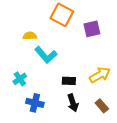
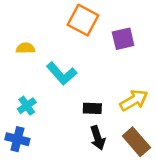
yellow semicircle: (30, 36) -> (25, 48), moved
blue cross: (35, 103) -> (17, 139), moved
brown rectangle: (102, 106) -> (136, 142), size x1.5

